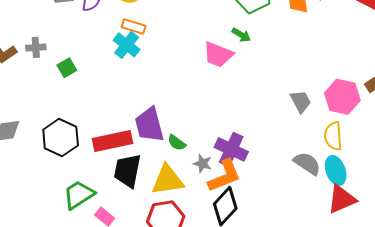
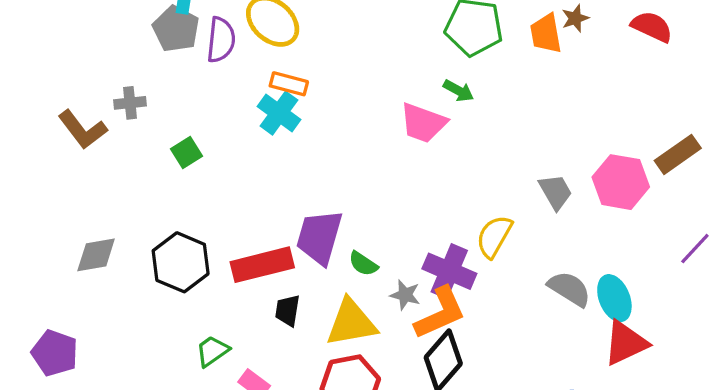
gray cross: (36, 47) -> (130, 103), moved
purple trapezoid: (149, 125) -> (319, 237), turned 33
yellow semicircle: (333, 136) -> (494, 236), moved, turned 36
black trapezoid: (127, 171) -> (288, 311), size x0.6
green trapezoid: (79, 195) -> (212, 351), size x0.7

